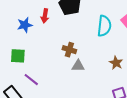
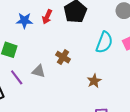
brown star: (116, 63) -> (94, 81), moved
gray triangle: (78, 66) -> (39, 71), moved

